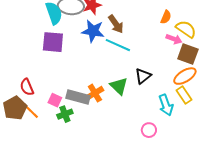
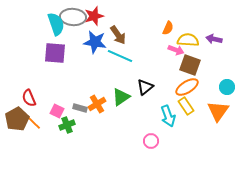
yellow semicircle: (186, 29) -> (188, 40), turned -30
green triangle: (119, 86) -> (121, 97), turned 42
gray rectangle: (78, 97) -> (80, 108), size x0.6

